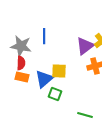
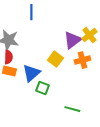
blue line: (44, 36) -> (31, 12), moved
yellow square: (59, 71) -> (55, 59), moved, turned 35

